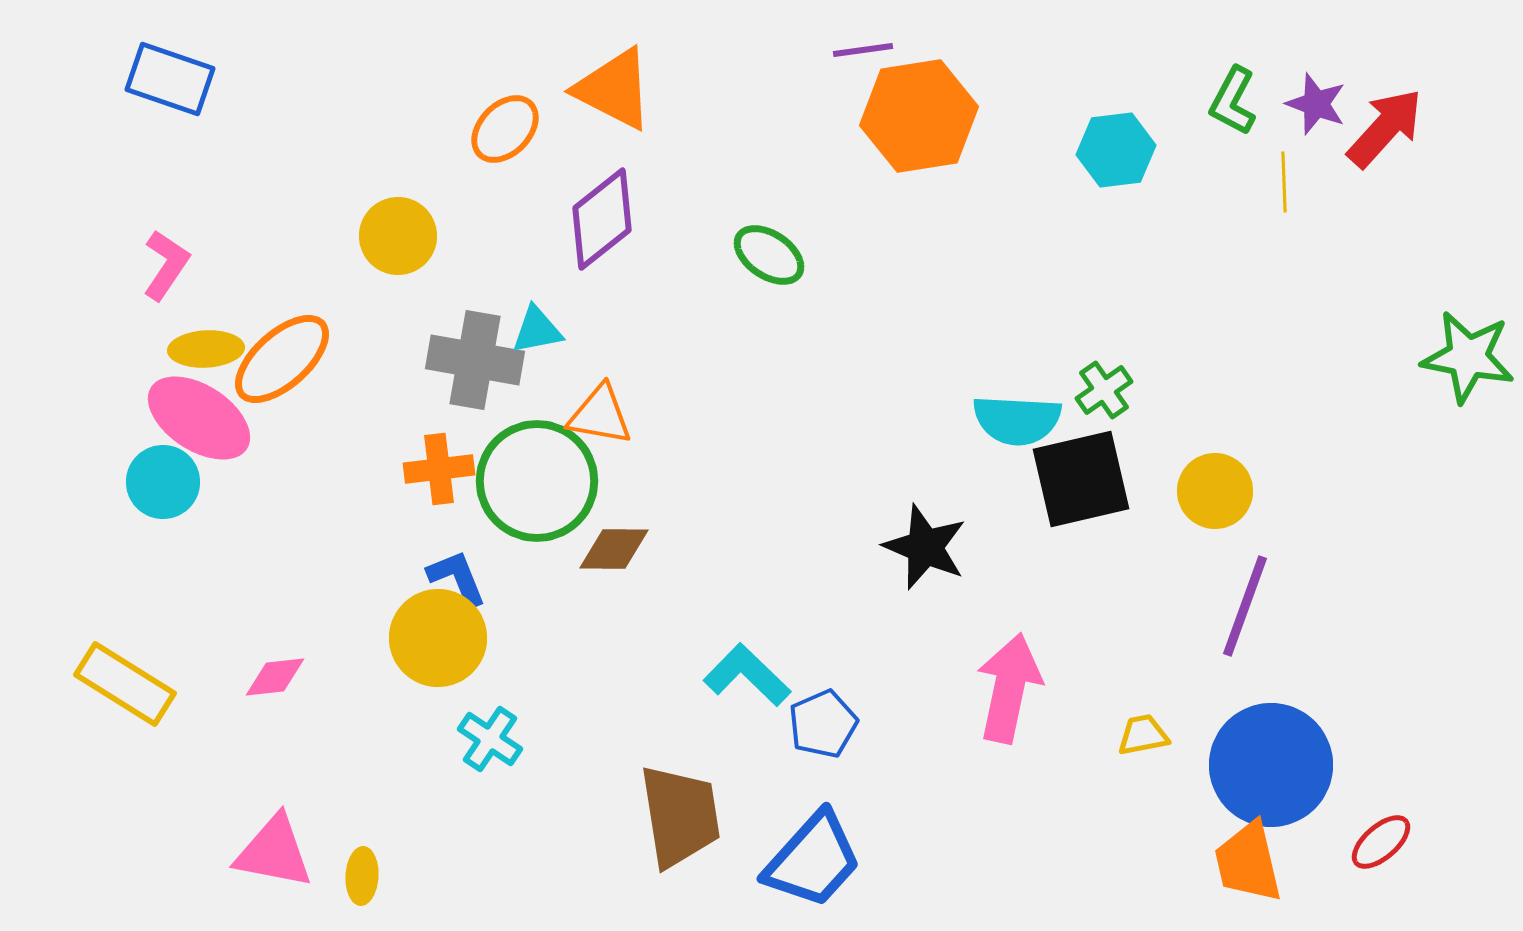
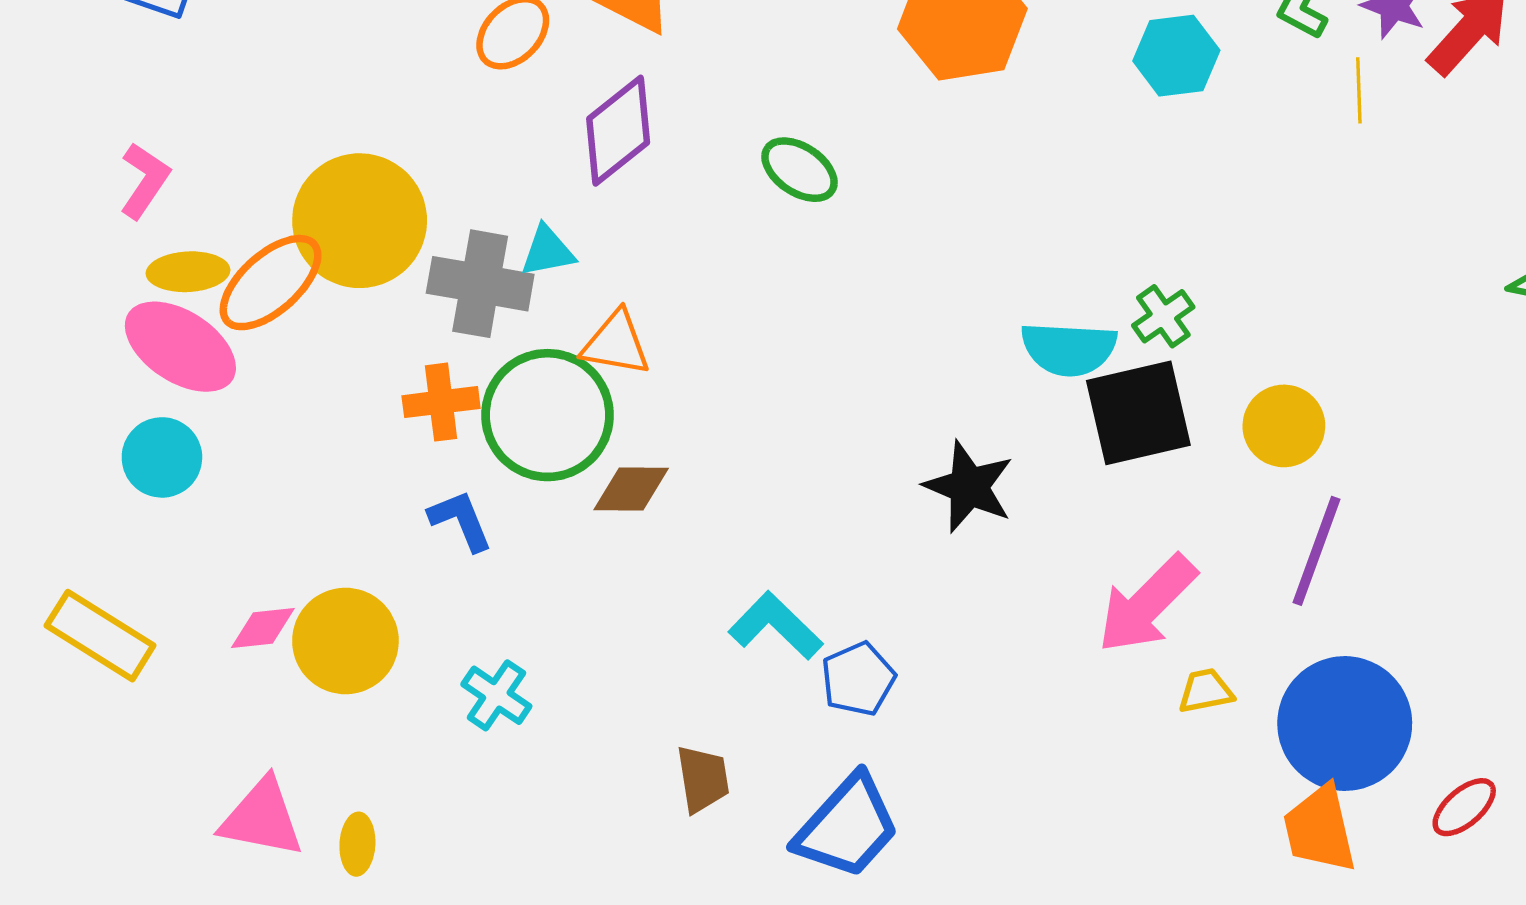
yellow circle: (398, 236) -> (360, 221), moved, size x1.6
cyan circle: (163, 482) -> (162, 457), moved
yellow circle: (438, 638) -> (345, 641), moved
pink arrow: (1009, 688) -> (1147, 604), moved, turned -147
brown trapezoid: (680, 816) -> (703, 779), size x0.6

